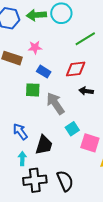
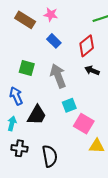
red diamond: (76, 69) -> (87, 46), turned -45
green square: (33, 90) -> (27, 68), moved
black cross: (35, 180) -> (19, 148), size x0.7

